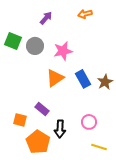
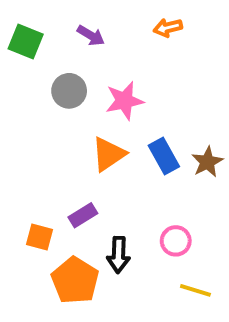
purple arrow: (46, 18) -> (91, 36), turned 80
green square: (13, 41) -> (26, 41), moved
purple rectangle: (42, 109) -> (83, 215), turned -72

